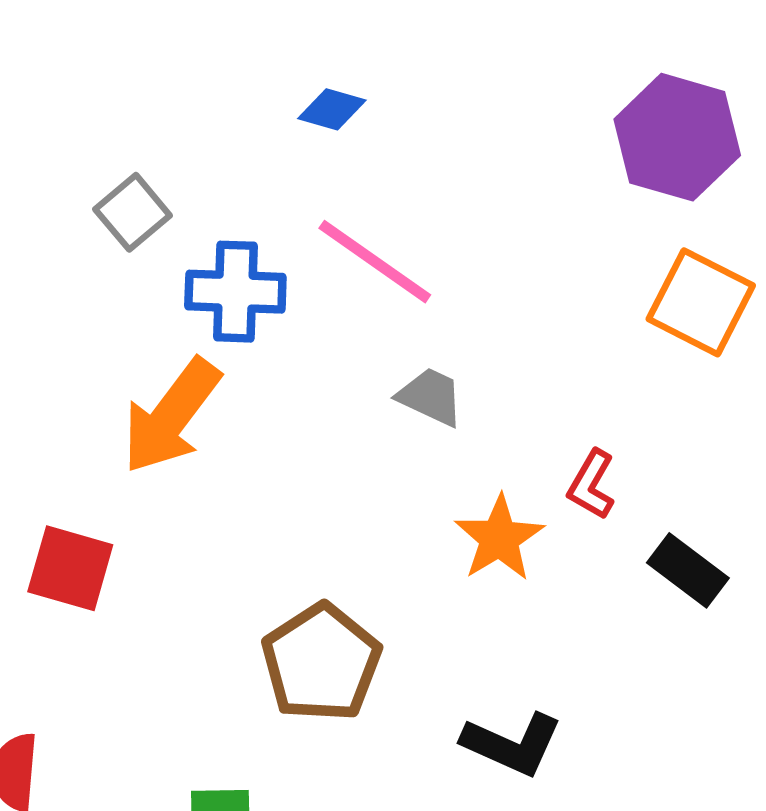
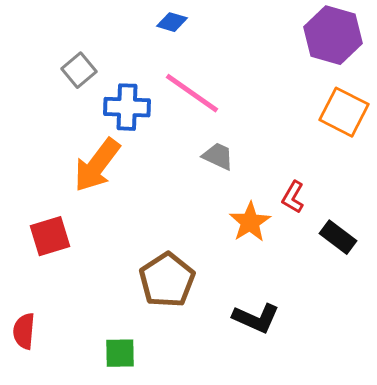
red square: (70, 568) -> (50, 236), turned -33

